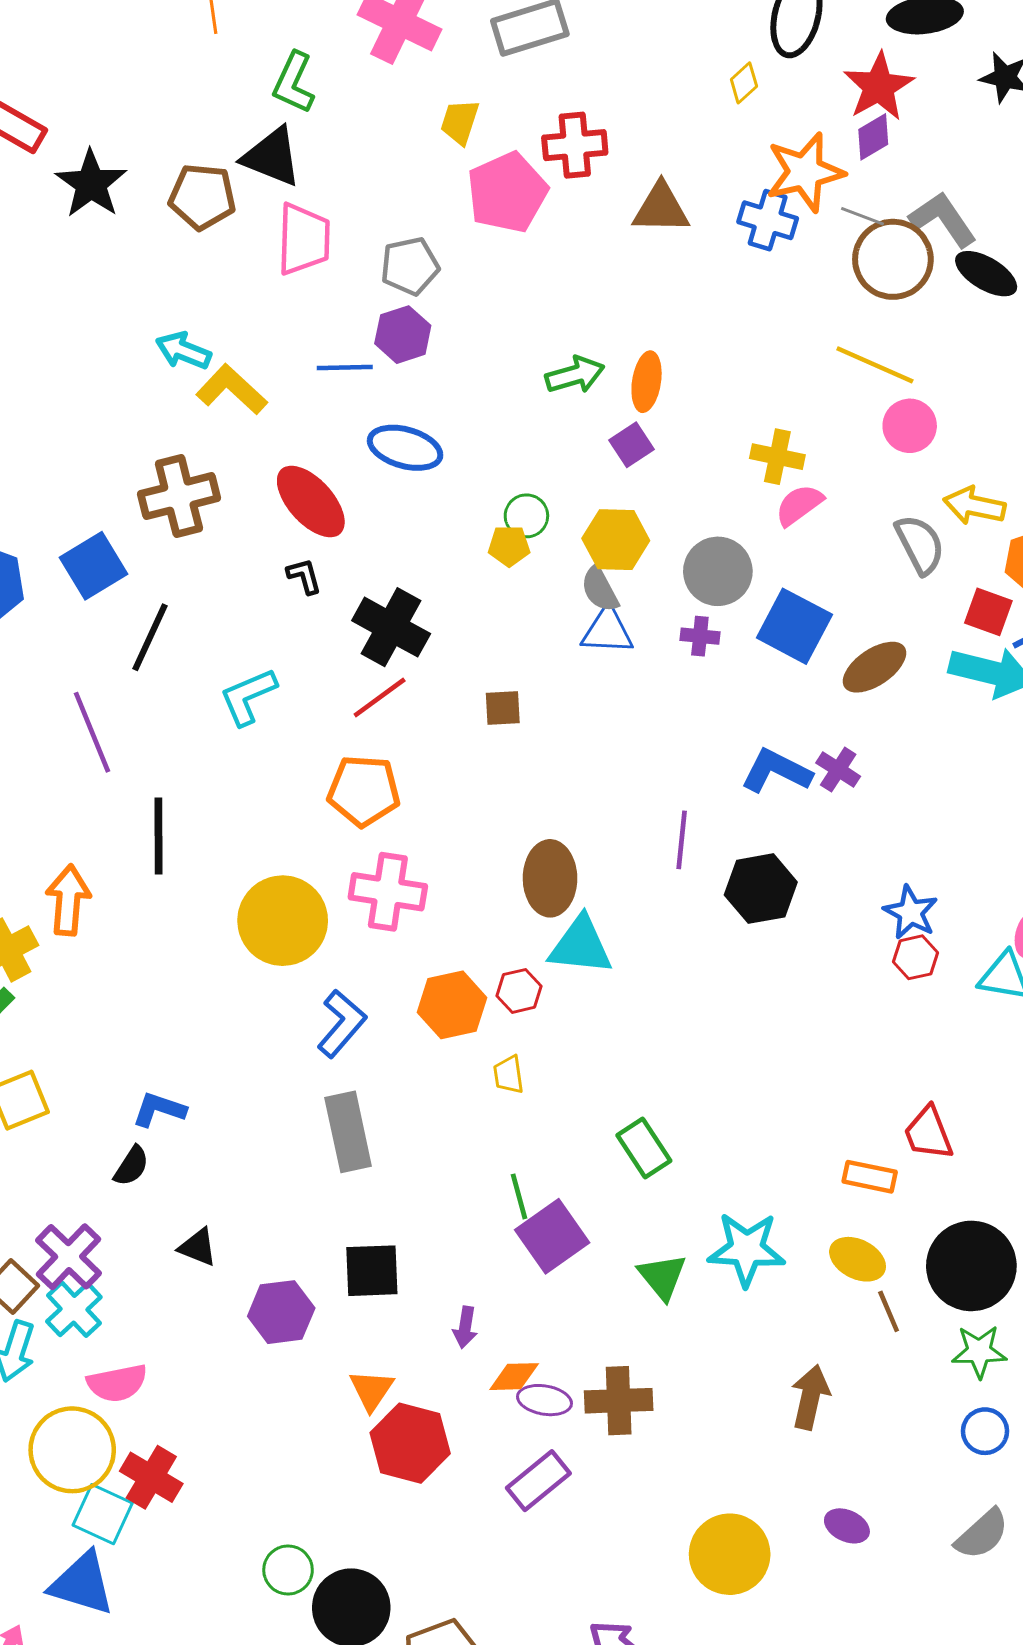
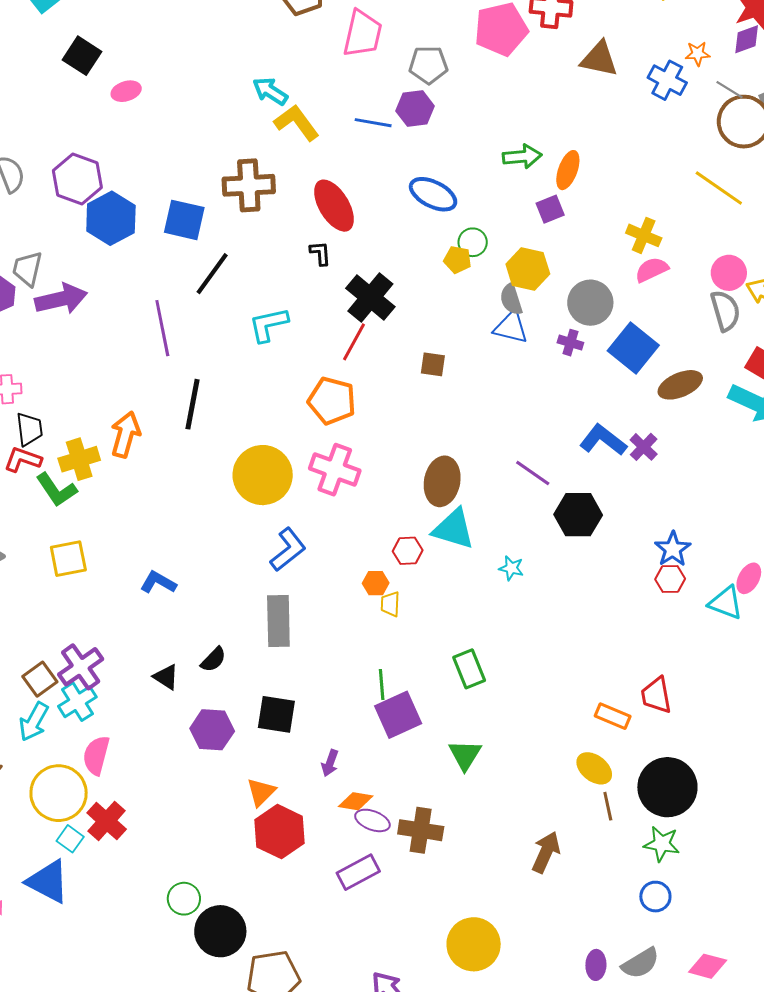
orange star: (805, 172) -> (698, 54), size x0.5
pink circle: (910, 426) -> (729, 273), moved
blue ellipse: (405, 448) -> (433, 194), moved
blue square: (93, 566) -> (184, 220), turned 33
red line: (380, 697) -> (354, 342), turned -36
purple line: (682, 840) -> (533, 473), turned -72
orange hexagon: (452, 1005) -> (376, 583), moved, size x0.6
black semicircle: (131, 1166) -> (213, 659), moved
cyan star: (746, 1249) -> (511, 568), moved, size x0.5
pink semicircle: (117, 1383) -> (96, 755), turned 105
cyan square: (103, 1514) -> (70, 839), size x0.7
purple ellipse: (847, 1526) -> (596, 965), moved, turned 56

